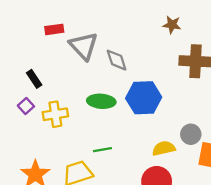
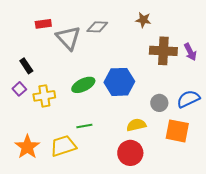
gray diamond: (117, 60) -> (97, 27), moved, turned -70
green ellipse: (101, 101) -> (83, 85), turned -30
gray circle: (191, 134) -> (159, 103), moved

